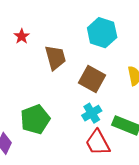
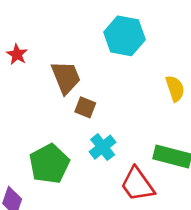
brown square: (92, 79) -> (85, 107), moved, size x0.6
cyan cross: (92, 113) -> (103, 147), moved

